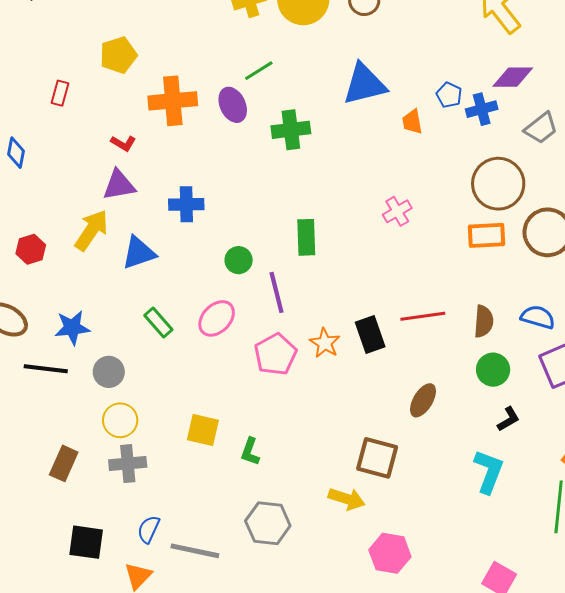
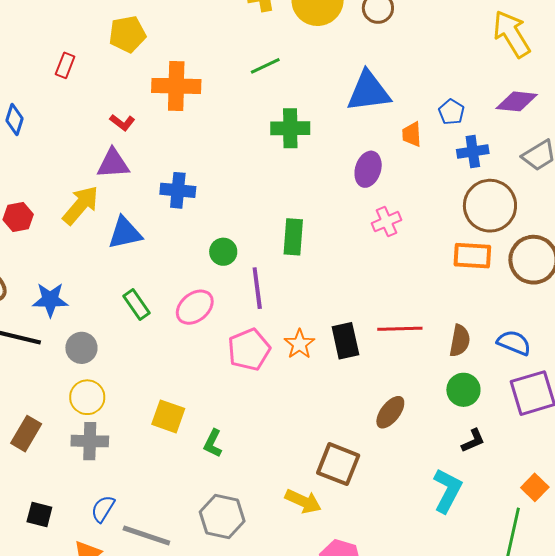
purple ellipse: (233, 105) -> (368, 169), moved, turned 36
blue cross: (482, 109) -> (473, 152), moved
black square: (86, 542) -> (39, 514), size x0.7

